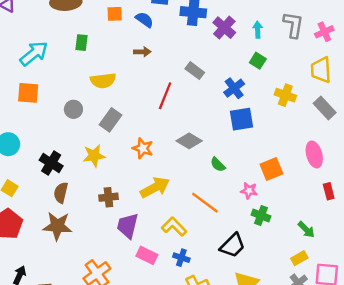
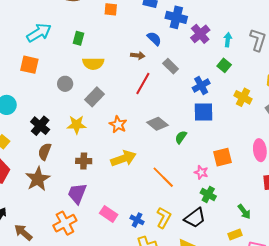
blue semicircle: (144, 20) -> (154, 39), moved
green rectangle: (81, 43) -> (78, 38), moved
brown arrow: (142, 52) -> (138, 55), moved
green semicircle: (218, 165) -> (181, 137), moved, turned 72
brown star: (57, 226) -> (38, 179), turned 30
purple trapezoid: (128, 226) -> (77, 193), moved
yellow L-shape: (174, 227) -> (164, 218), moved, turned 65
black trapezoid: (233, 245) -> (195, 218), moved

